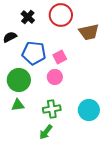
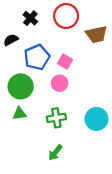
blue pentagon: (34, 53) -> (37, 57), turned -30
pink square: (60, 57) -> (65, 62), turned -32
green arrow: (46, 132) -> (55, 153), moved

